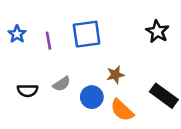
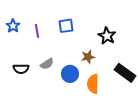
black star: (157, 31) -> (107, 36), moved
blue square: (87, 34) -> (66, 26), size x0.7
orange semicircle: (122, 110) -> (93, 84), turned 48

